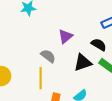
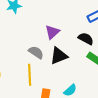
black triangle: (83, 62) -> (59, 56), moved

